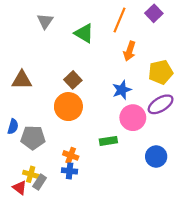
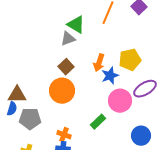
gray triangle: (45, 21) -> (68, 39), moved, turned 35
orange arrow: (129, 51) -> (99, 63), moved
yellow pentagon: (161, 72) -> (130, 60), moved
brown triangle: (22, 80) -> (17, 95), moved
green rectangle: (108, 141) -> (98, 122), turned -35

